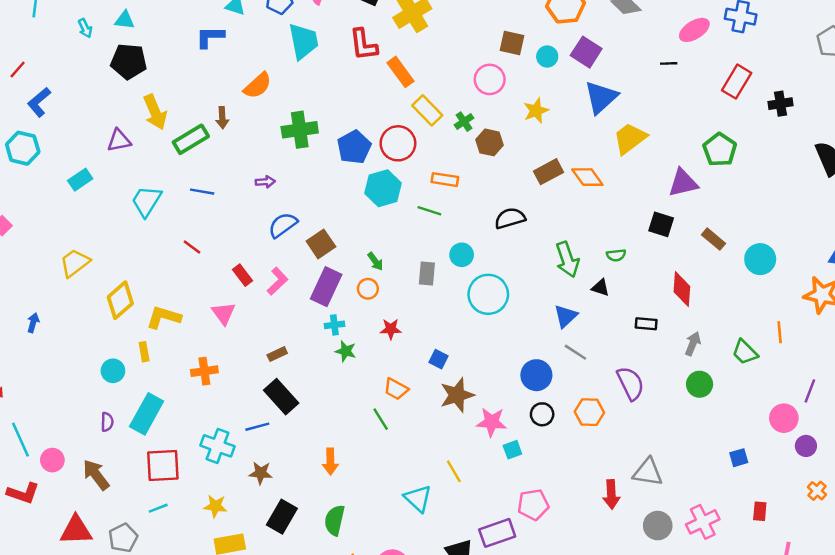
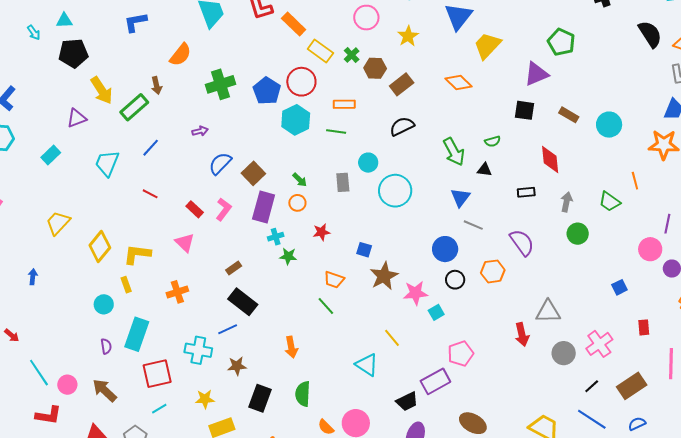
brown rectangle: (549, 172) -> (402, 84), moved
blue line: (202, 192) -> (151, 148), turned -48

